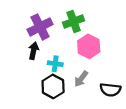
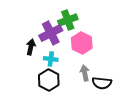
purple cross: (40, 27) -> (51, 33), moved
gray arrow: (81, 79) -> (85, 73), moved, turned 133

